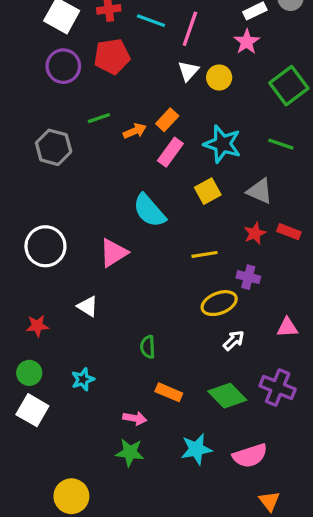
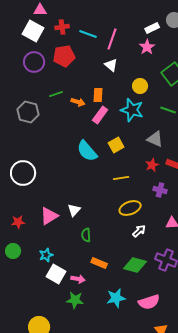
white triangle: (188, 71) -> (111, 65), turned -32
yellow circle: (219, 77) -> (140, 86), moved
orange rectangle: (167, 120) -> (98, 95), turned -40
orange arrow: (135, 131) -> (78, 102), turned 40
yellow square: (208, 191) -> (116, 145), moved
pink triangle: (114, 253) -> (49, 216), moved
purple cross: (248, 277) -> (160, 190), moved
white triangle: (88, 306) -> (74, 210), moved, turned 40
green diamond: (227, 396) -> (135, 265), turned -30
white square: (32, 410) -> (56, 274), moved

